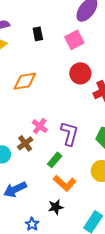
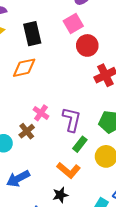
black rectangle: (38, 34) -> (32, 34), moved, size x1.6
red circle: (80, 73) -> (87, 45), moved
green rectangle: (55, 160) -> (80, 144), moved

